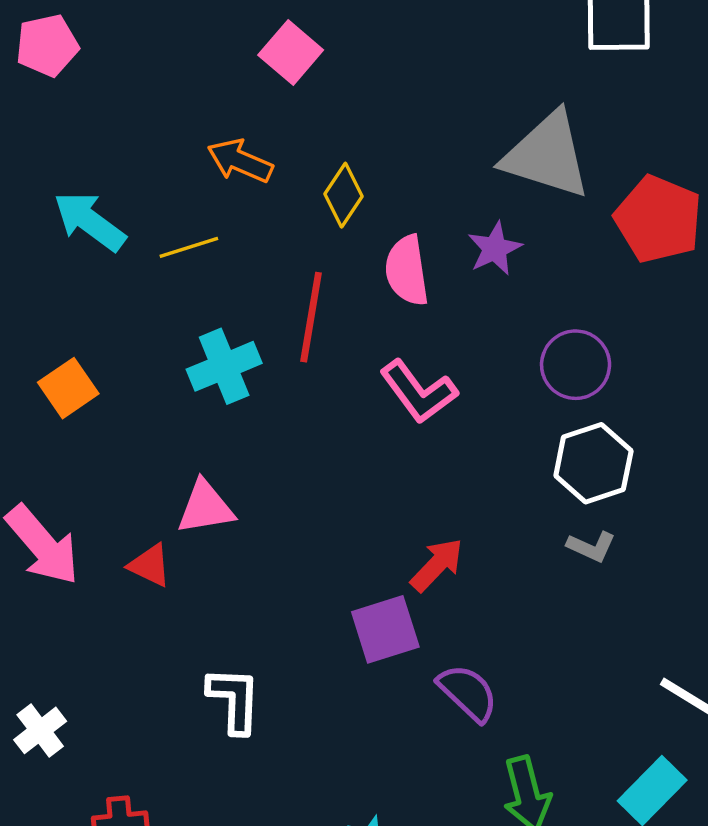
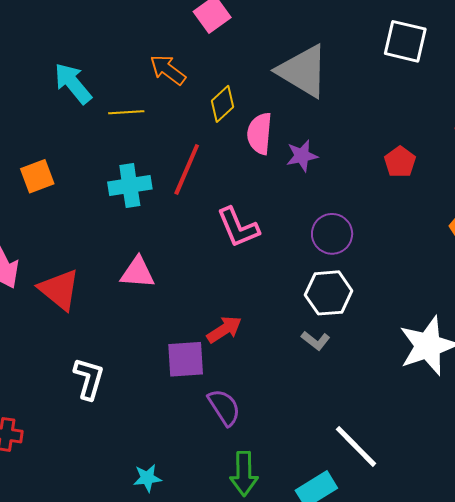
gray triangle: (547, 155) -> (303, 71), moved
red pentagon: (658, 219) -> (400, 162), size x0.6
pink semicircle: (407, 271) -> (260, 133), moved
pink triangle: (205, 507) -> (138, 273), moved
red triangle: (150, 565) -> (59, 290), size x1.6

